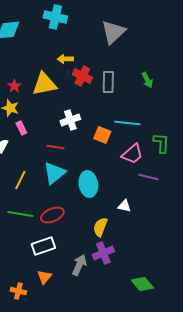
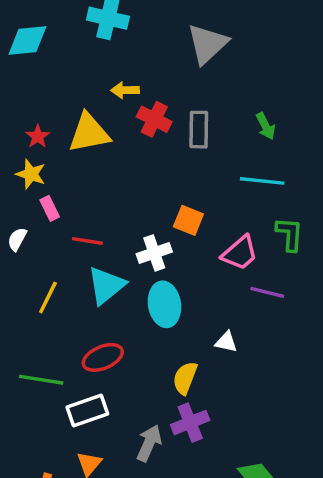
white cross: (70, 120) -> (154, 253), moved
cyan line: (127, 123) -> (262, 181), moved
red line: (55, 147) -> (87, 241), moved
green line: (20, 214) -> (41, 380), moved

